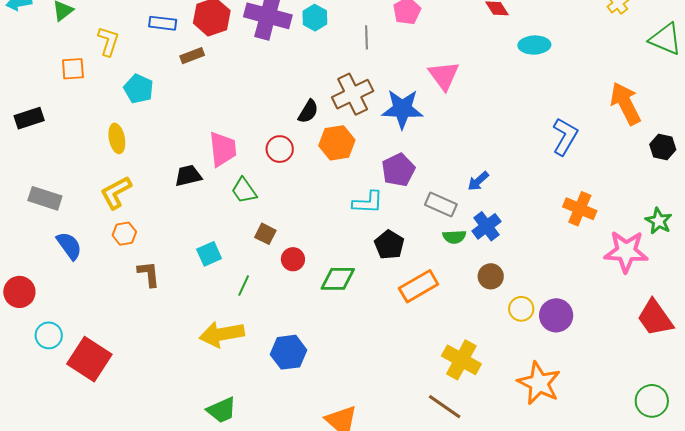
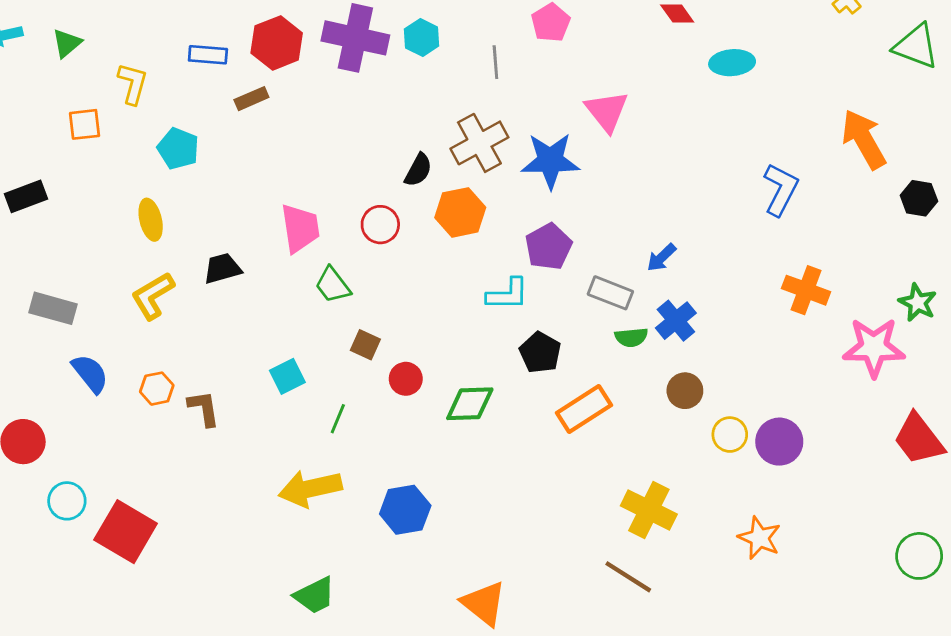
black trapezoid: (188, 176) -> (222, 268), moved
orange hexagon: (124, 234) -> (157, 389), moved
orange star: (539, 383) -> (759, 538), size x0.7

